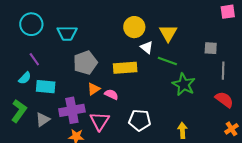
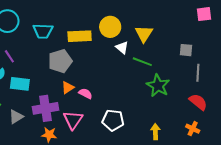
yellow rectangle: (125, 68) -> (80, 36), moved
orange cross: (231, 129) -> (193, 129), moved, turned -32

